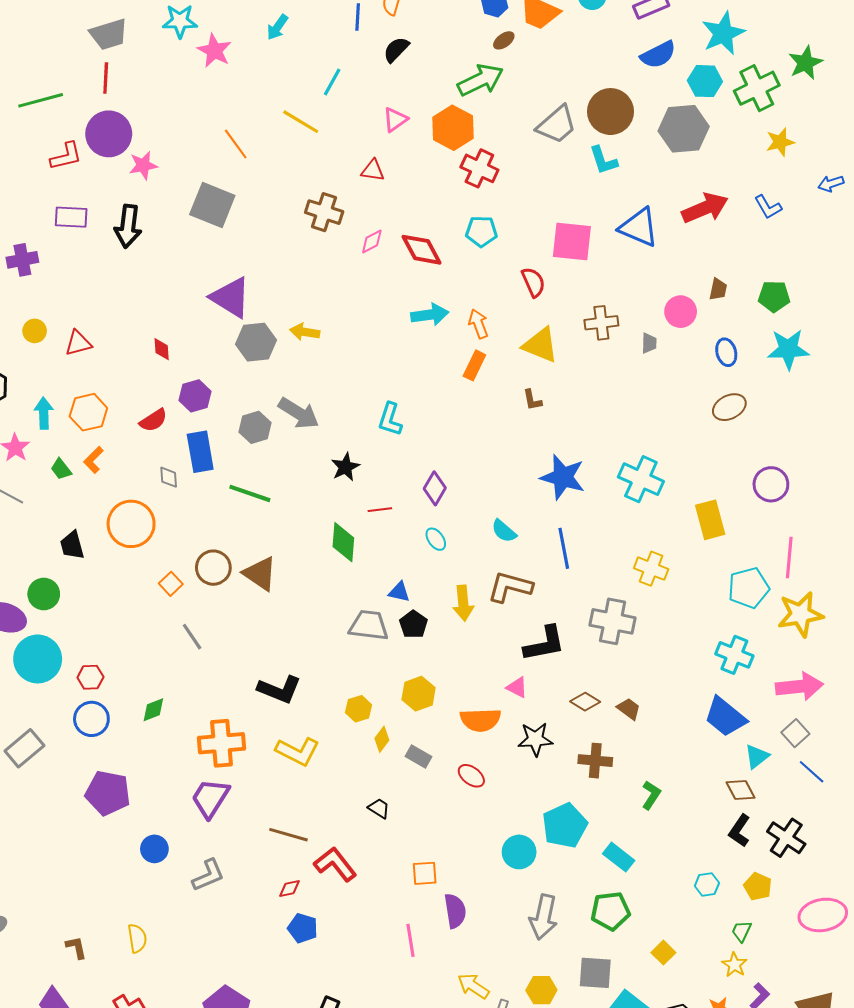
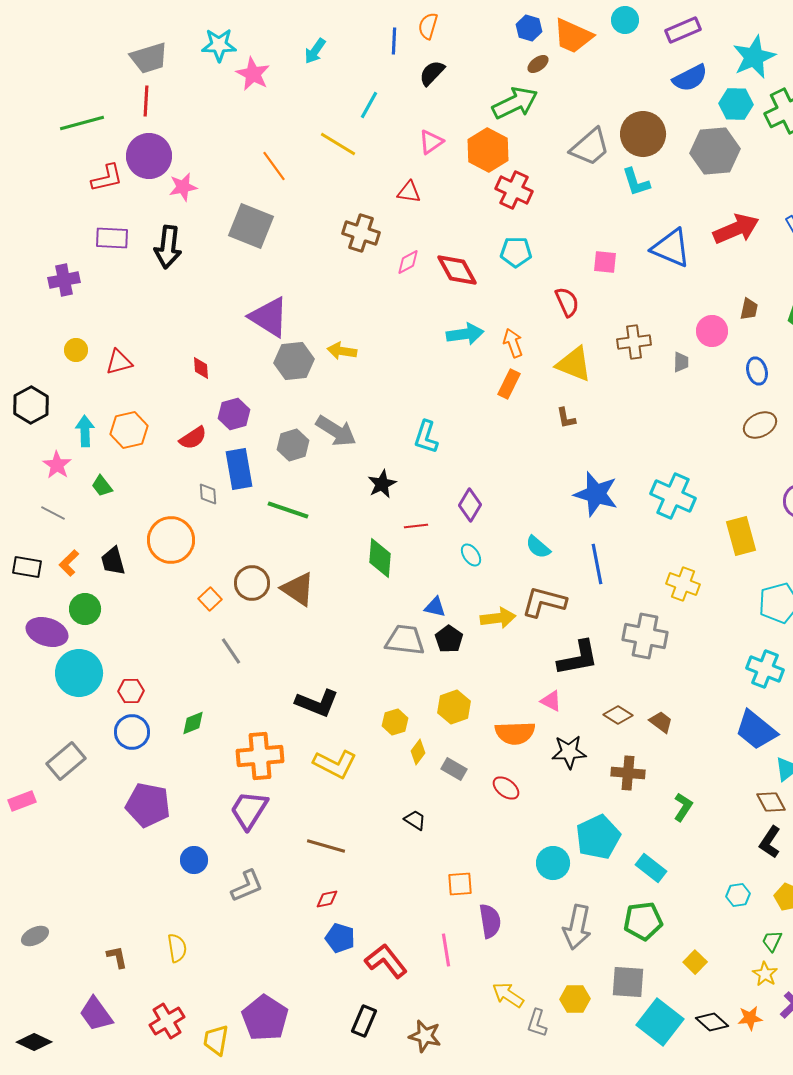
pink square: (572, 242) -> (605, 262), size x0.6
orange L-shape: (93, 460) -> (69, 563), moved
yellow arrow: (463, 603) -> (498, 618), turned -92
red L-shape: (335, 864) -> (386, 961), moved

